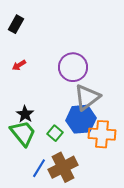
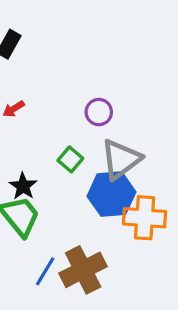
purple circle: (73, 67) -> (99, 112), size x0.6
green square: (55, 133) -> (70, 159), moved

